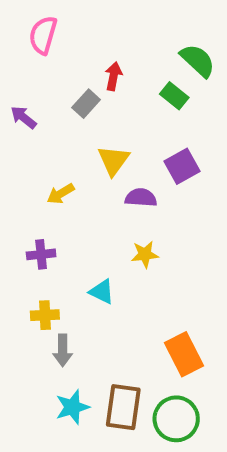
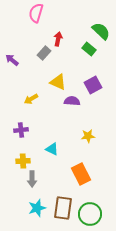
pink semicircle: (43, 35) -> (36, 13), moved
yellow triangle: (114, 160) -> (58, 82), turned -42
yellow star: (145, 254) -> (88, 136), moved
orange rectangle: (184, 354) -> (81, 174), moved

